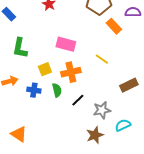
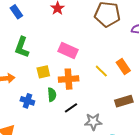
orange rectangle: (114, 26) -> (123, 67), moved
blue cross: (34, 90) -> (27, 101), moved

